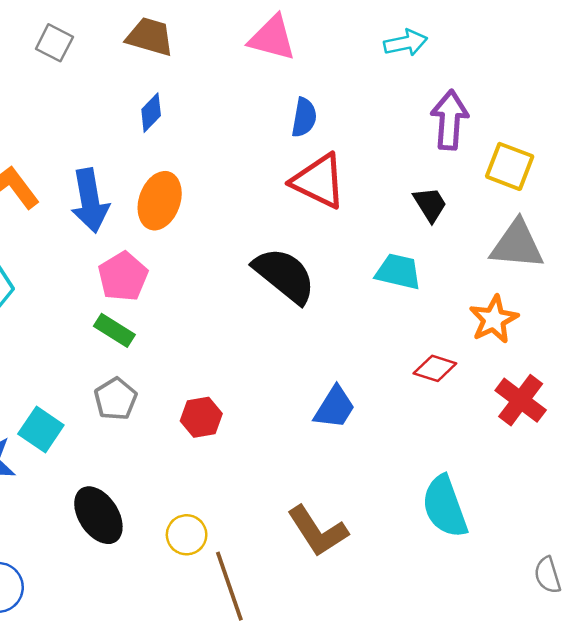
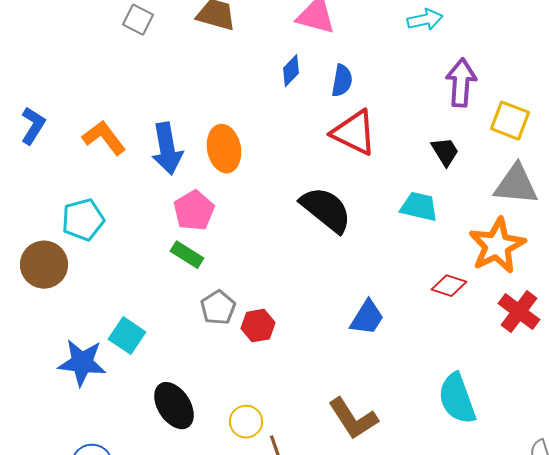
blue diamond: (151, 113) -> (291, 71), moved
orange ellipse: (160, 201) -> (224, 149), turned -30
orange star: (494, 319) -> (497, 246), size x1.4
gray pentagon: (116, 399) -> (218, 308), moved

